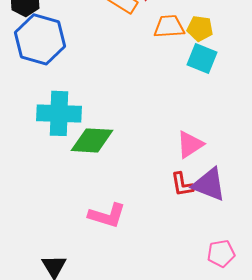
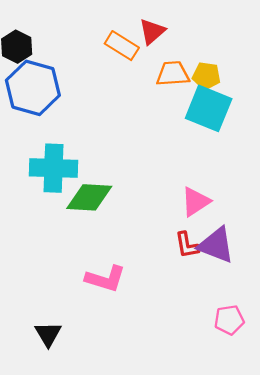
cyan square: (202, 58) -> (209, 108), size x1.4

